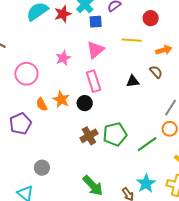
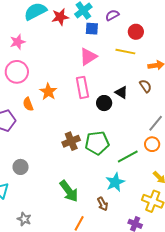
red circle: (151, 18) -> (136, 32), moved
pink star: (63, 58) -> (18, 42), moved
black triangle: (133, 81) -> (121, 92), turned 32
orange star: (61, 99) -> (48, 92), moved
black circle: (85, 103) -> (104, 103), moved
cyan star: (146, 183) -> (115, 182), moved

